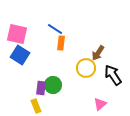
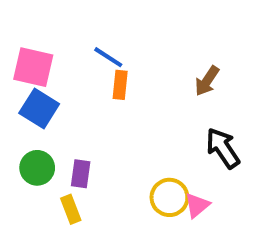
brown arrow: (98, 53) -> (207, 81), moved
yellow circle: (86, 68) -> (169, 197), moved
green circle: (53, 85) -> (37, 168), moved

